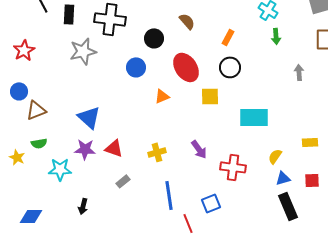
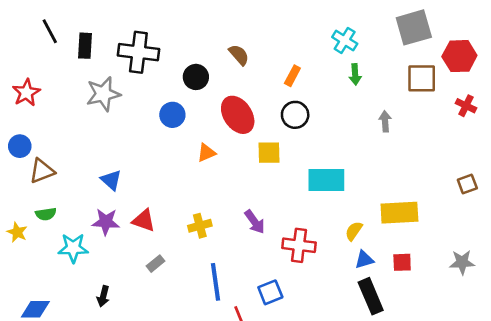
blue triangle: (89, 117) -> (111, 180), size x0.7
yellow rectangle: (310, 142) -> (399, 213), size x1.8

